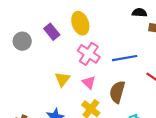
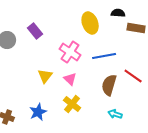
yellow ellipse: (80, 23) -> (90, 23), moved
brown semicircle: (117, 92) -> (109, 85), moved

